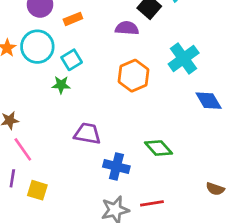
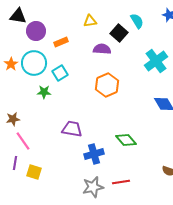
cyan cross: (184, 58) -> (156, 61), moved
green star: (61, 85) -> (44, 92), moved
blue cross: (116, 166) -> (94, 154), turned -30

